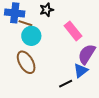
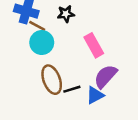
brown ellipse: (26, 62) -> (52, 80), moved
black line: (66, 84) -> (72, 89), moved

